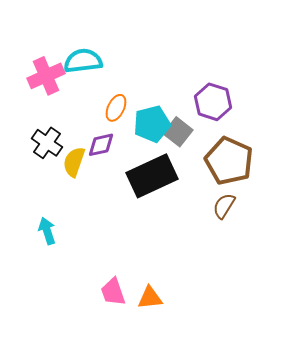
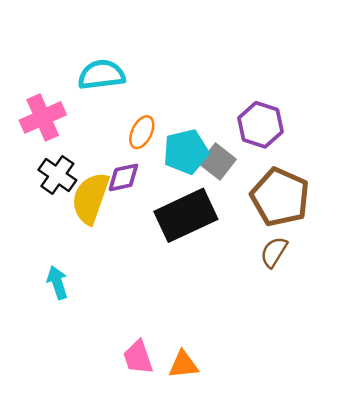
pink cross: (46, 76) -> (43, 117), moved
yellow semicircle: (74, 162) -> (90, 198), size x1.4

